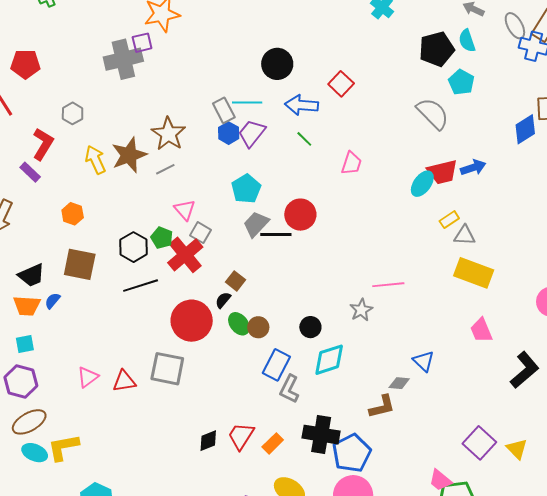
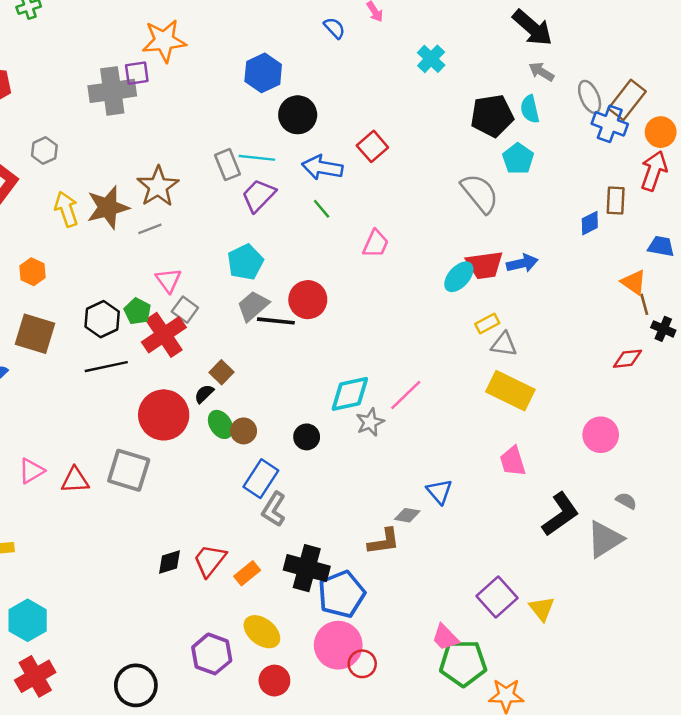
blue diamond: (525, 129) -> (590, 223), size x0.7
blue hexagon: (229, 133) -> (263, 73), moved, size x1.4
pink line: (388, 285) -> (406, 395), turned -44
cyan diamond: (329, 360) -> (350, 394), moved

